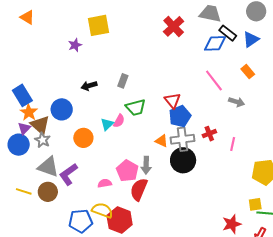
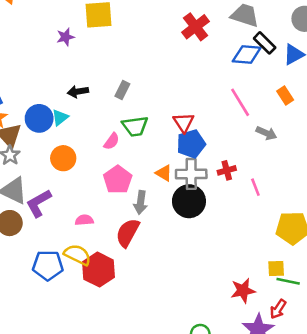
cyan triangle: (107, 124) -> (60, 117), moved
pink line: (233, 144) -> (255, 187), turned -40
pink pentagon: (127, 171) -> (118, 180), moved

